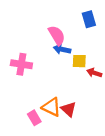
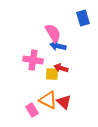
yellow square: (79, 61) -> (52, 74), moved
pink cross: (21, 64) -> (33, 60), moved
red arrow: (94, 73) -> (61, 68), moved

